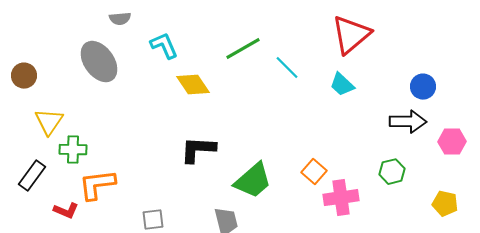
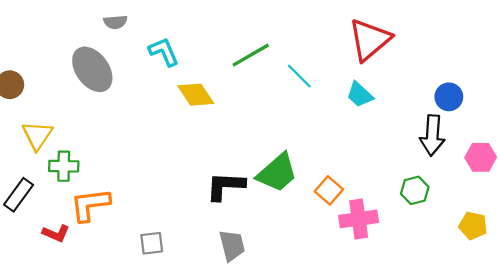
black arrow: (408, 122) -> (432, 135), turned 93
black L-shape: (198, 150) -> (225, 186), moved
green trapezoid: (253, 181) -> (277, 173), moved

